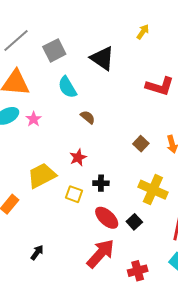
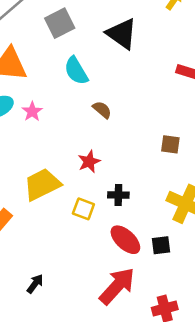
brown square: (141, 144) -> (170, 144), turned -35
black square: (134, 222) -> (161, 245), turned 35

